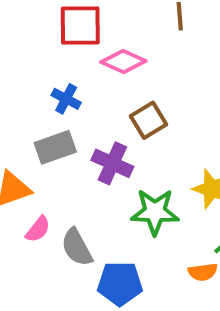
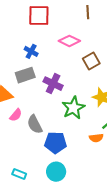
pink diamond: (123, 62) -> (69, 41), moved
brown square: (148, 120) -> (91, 61), moved
green star: (155, 212) -> (73, 108), turned -30

